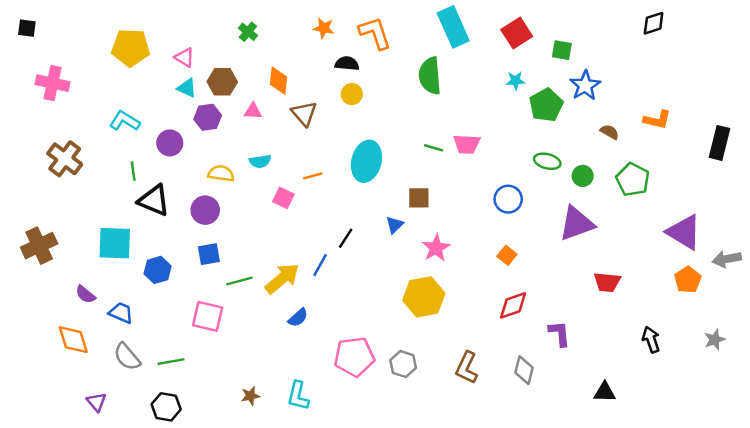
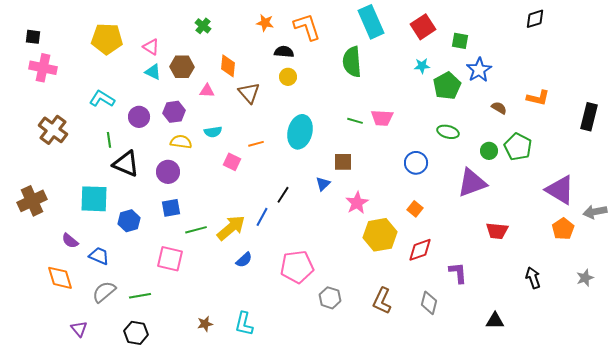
black square: (27, 28) -> (33, 37), moved
purple hexagon: (208, 117) -> (174, 112), moved
green circle: (583, 176) -> (489, 151), moved
yellow hexagon: (424, 297) -> (380, 235), moved
gray semicircle: (127, 357) -> (104, 292), turned 90
pink pentagon: (354, 357) -> (297, 267), moved

